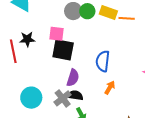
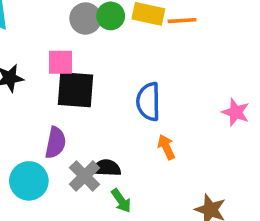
purple semicircle: (73, 78) -> (55, 143), moved
orange arrow: (110, 88) -> (166, 147), turned -48

